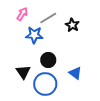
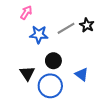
gray line: (48, 18) -> (66, 28), moved
black star: (72, 25) -> (87, 25), moved

